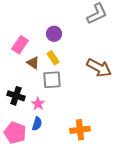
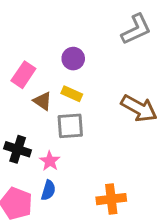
yellow rectangle: (53, 58) -> (72, 94), turned -32

